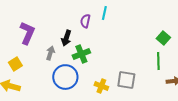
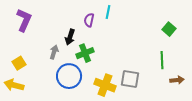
purple L-shape: (27, 33) -> (24, 20), moved
green square: (163, 38) -> (169, 29), moved
yellow cross: (101, 86) -> (105, 85), size x1.5

